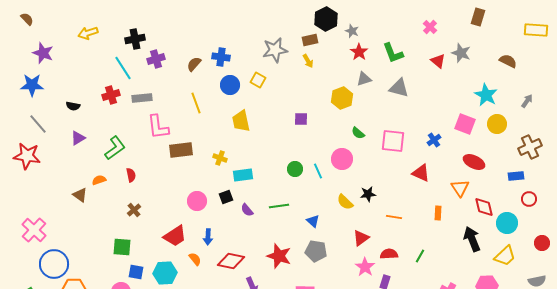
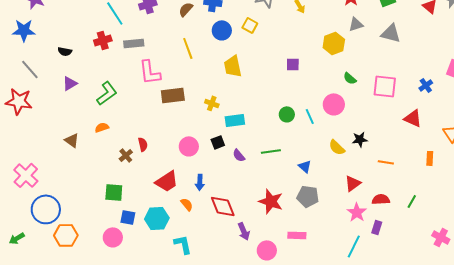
red semicircle: (131, 175) -> (143, 144), moved
orange semicircle: (99, 180) -> (102, 127), moved
red diamond: (231, 261) -> (223, 206), turned 56

